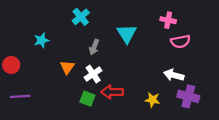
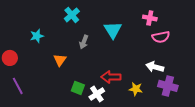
white cross: (93, 74) -> (97, 94), moved
red arrow: (112, 92) -> (111, 77), moved
purple line: (20, 96) -> (18, 86), turned 66

